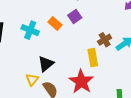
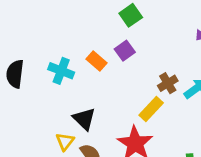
yellow rectangle: (93, 58) -> (151, 109), turned 54
black triangle: (46, 64) -> (84, 119), turned -36

